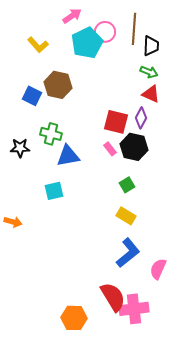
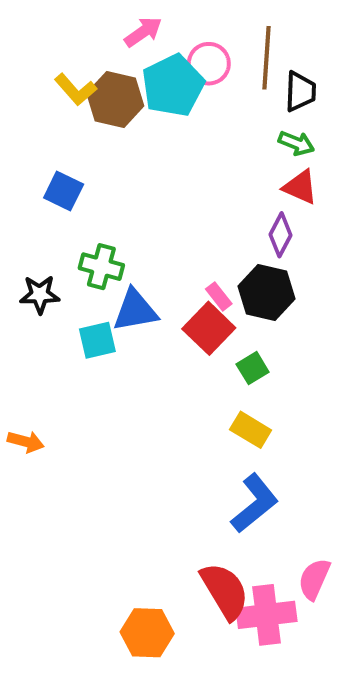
brown hexagon: (58, 85) -> (115, 99), moved
red square: (116, 122) -> (209, 328), moved, turned 30
cyan square: (54, 191) -> (97, 340), moved
pink semicircle: (158, 269) -> (314, 579), moved

